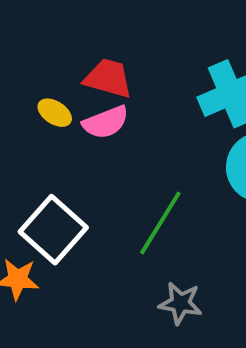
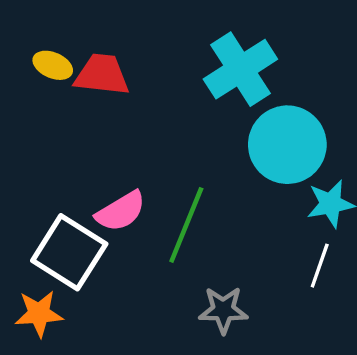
yellow ellipse: (55, 113) -> (53, 65), moved
pink semicircle: (106, 122) -> (121, 211), moved

